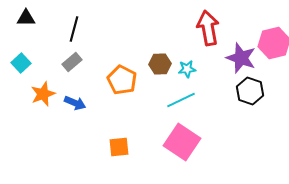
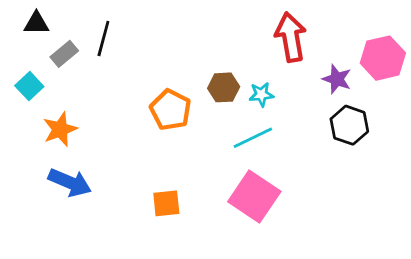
purple star: (241, 58) -> (337, 79), size x0.7
gray rectangle: (72, 62) -> (64, 54), moved
blue arrow: (75, 103) -> (70, 182), moved, size x1.4

